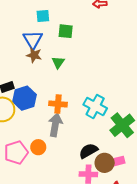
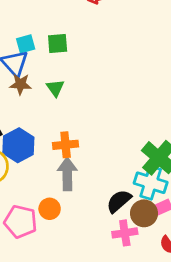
cyan square: (43, 16) -> (26, 44), moved
cyan cross: (95, 106) -> (151, 183), moved
pink pentagon: (16, 152) -> (21, 222), turned -30

